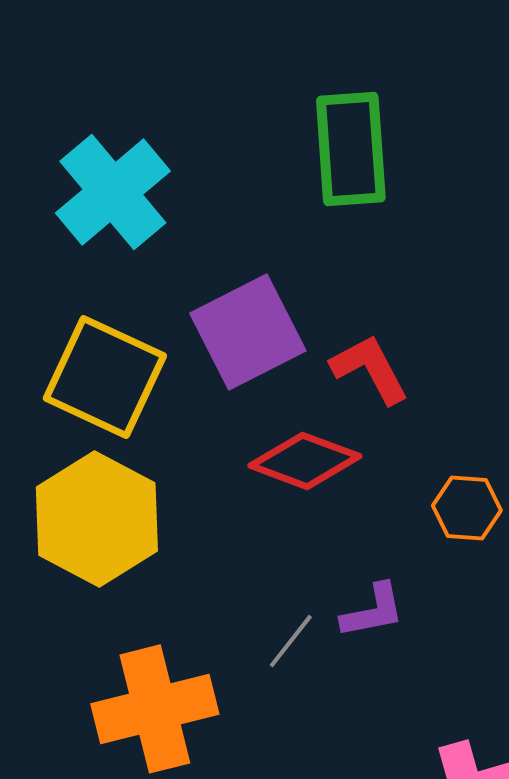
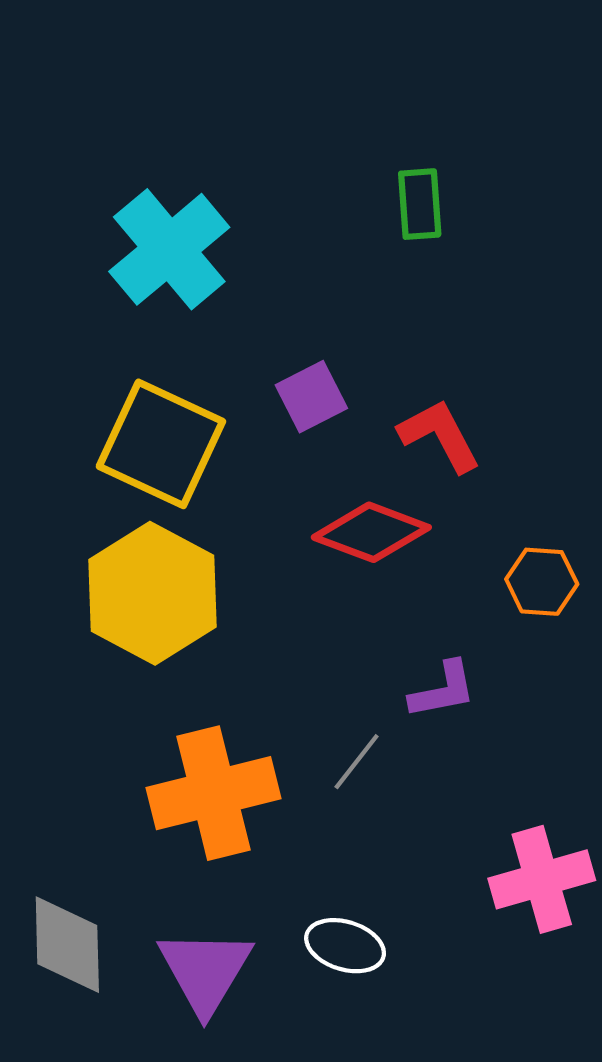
green rectangle: (351, 149) -> (420, 204), size x0.6
purple square: (248, 332) -> (311, 397), size x0.6
gray line: (291, 641) -> (357, 762), moved

